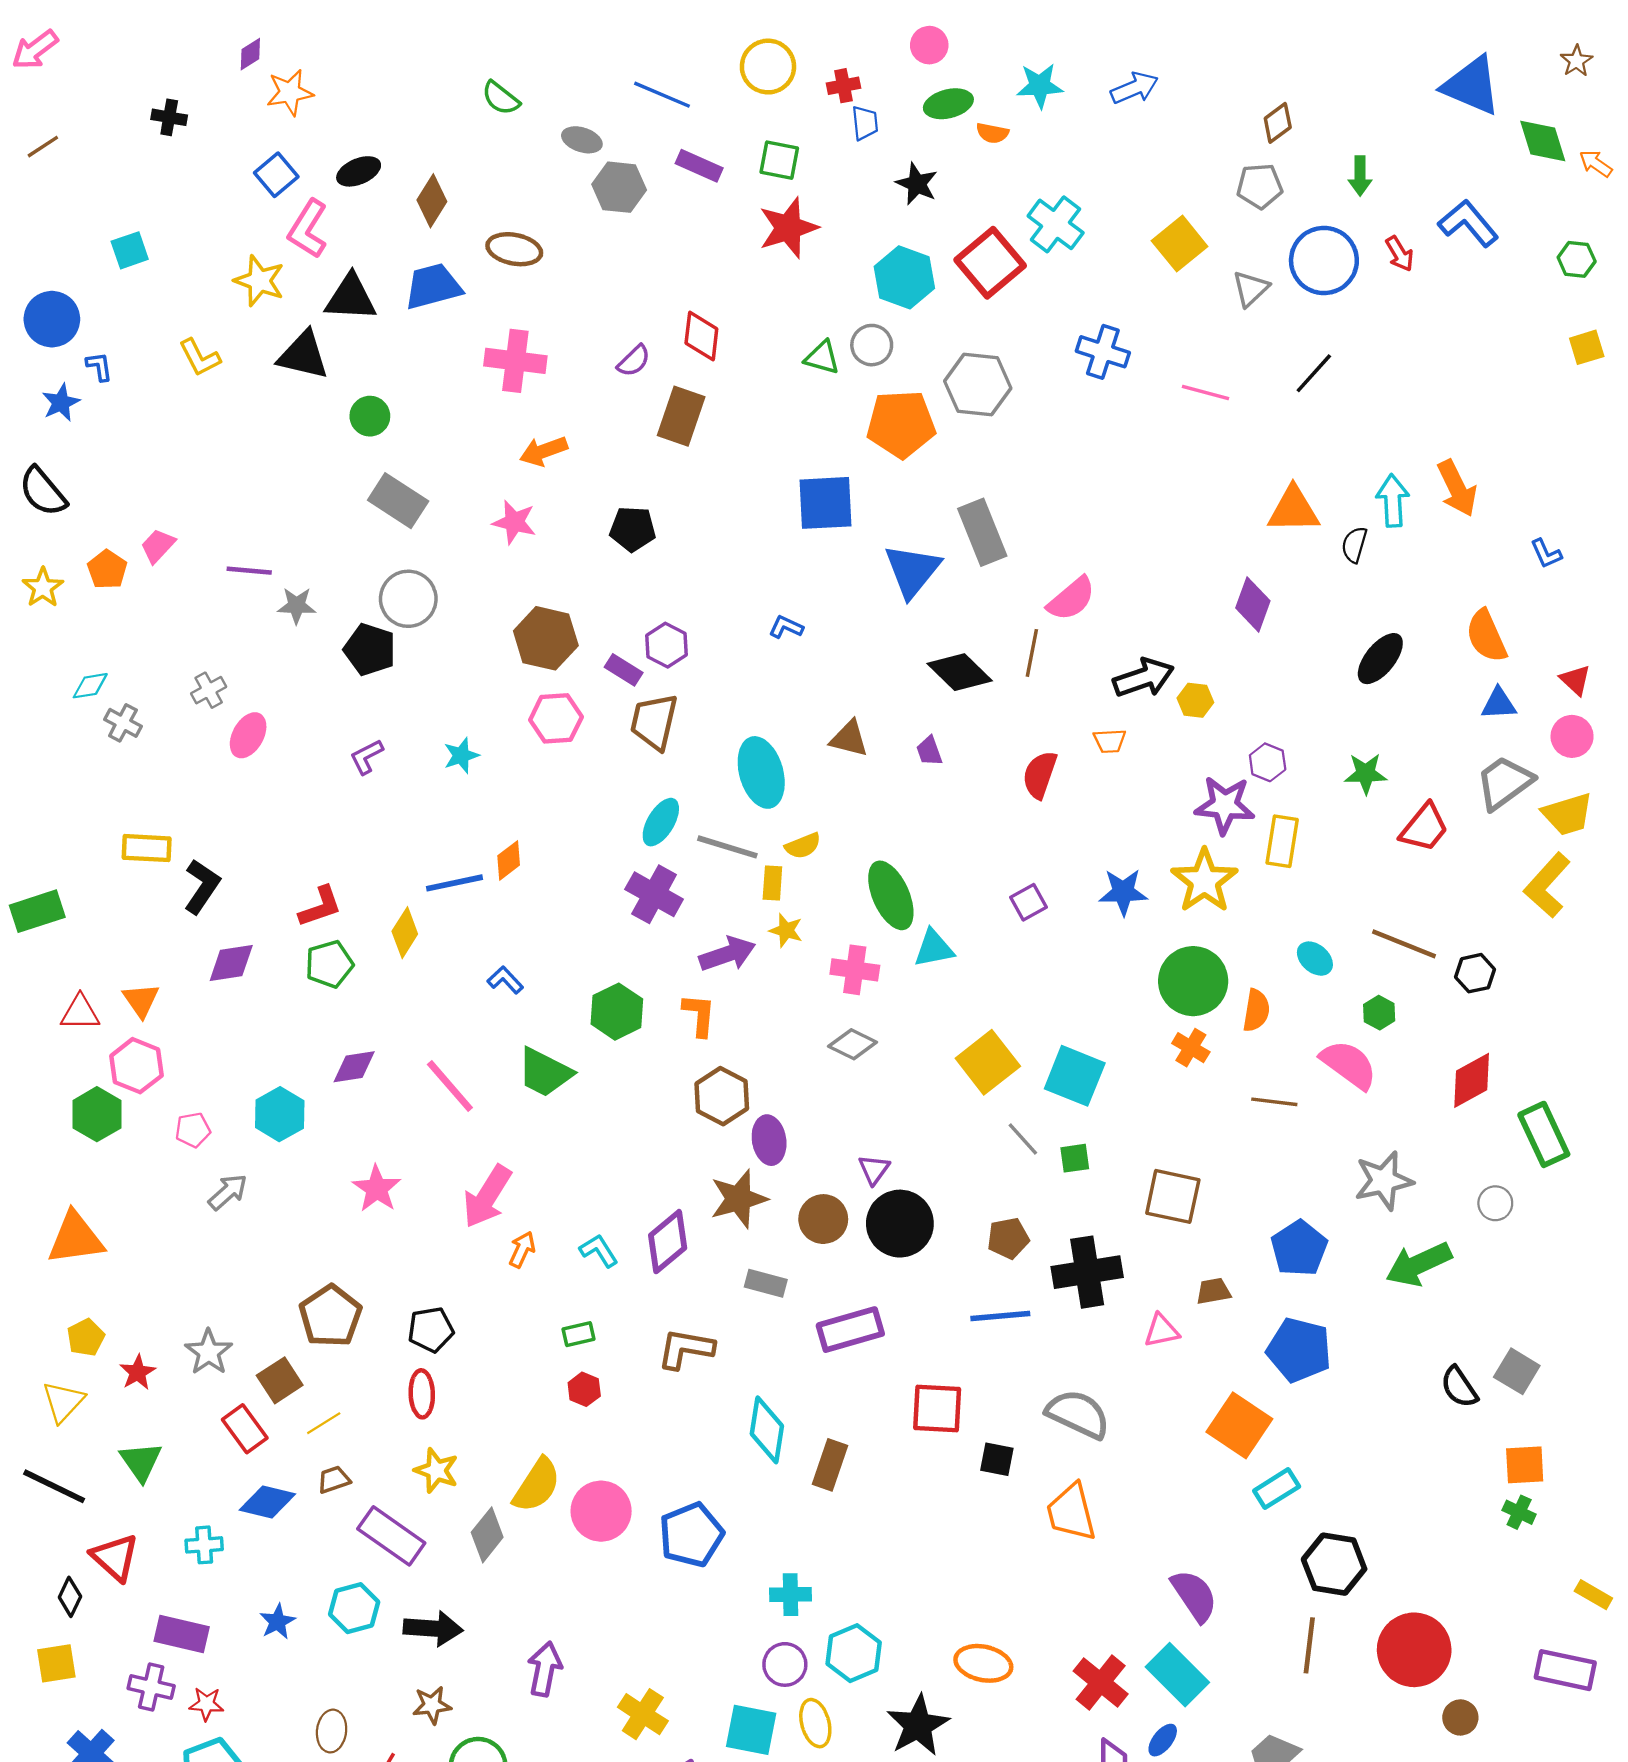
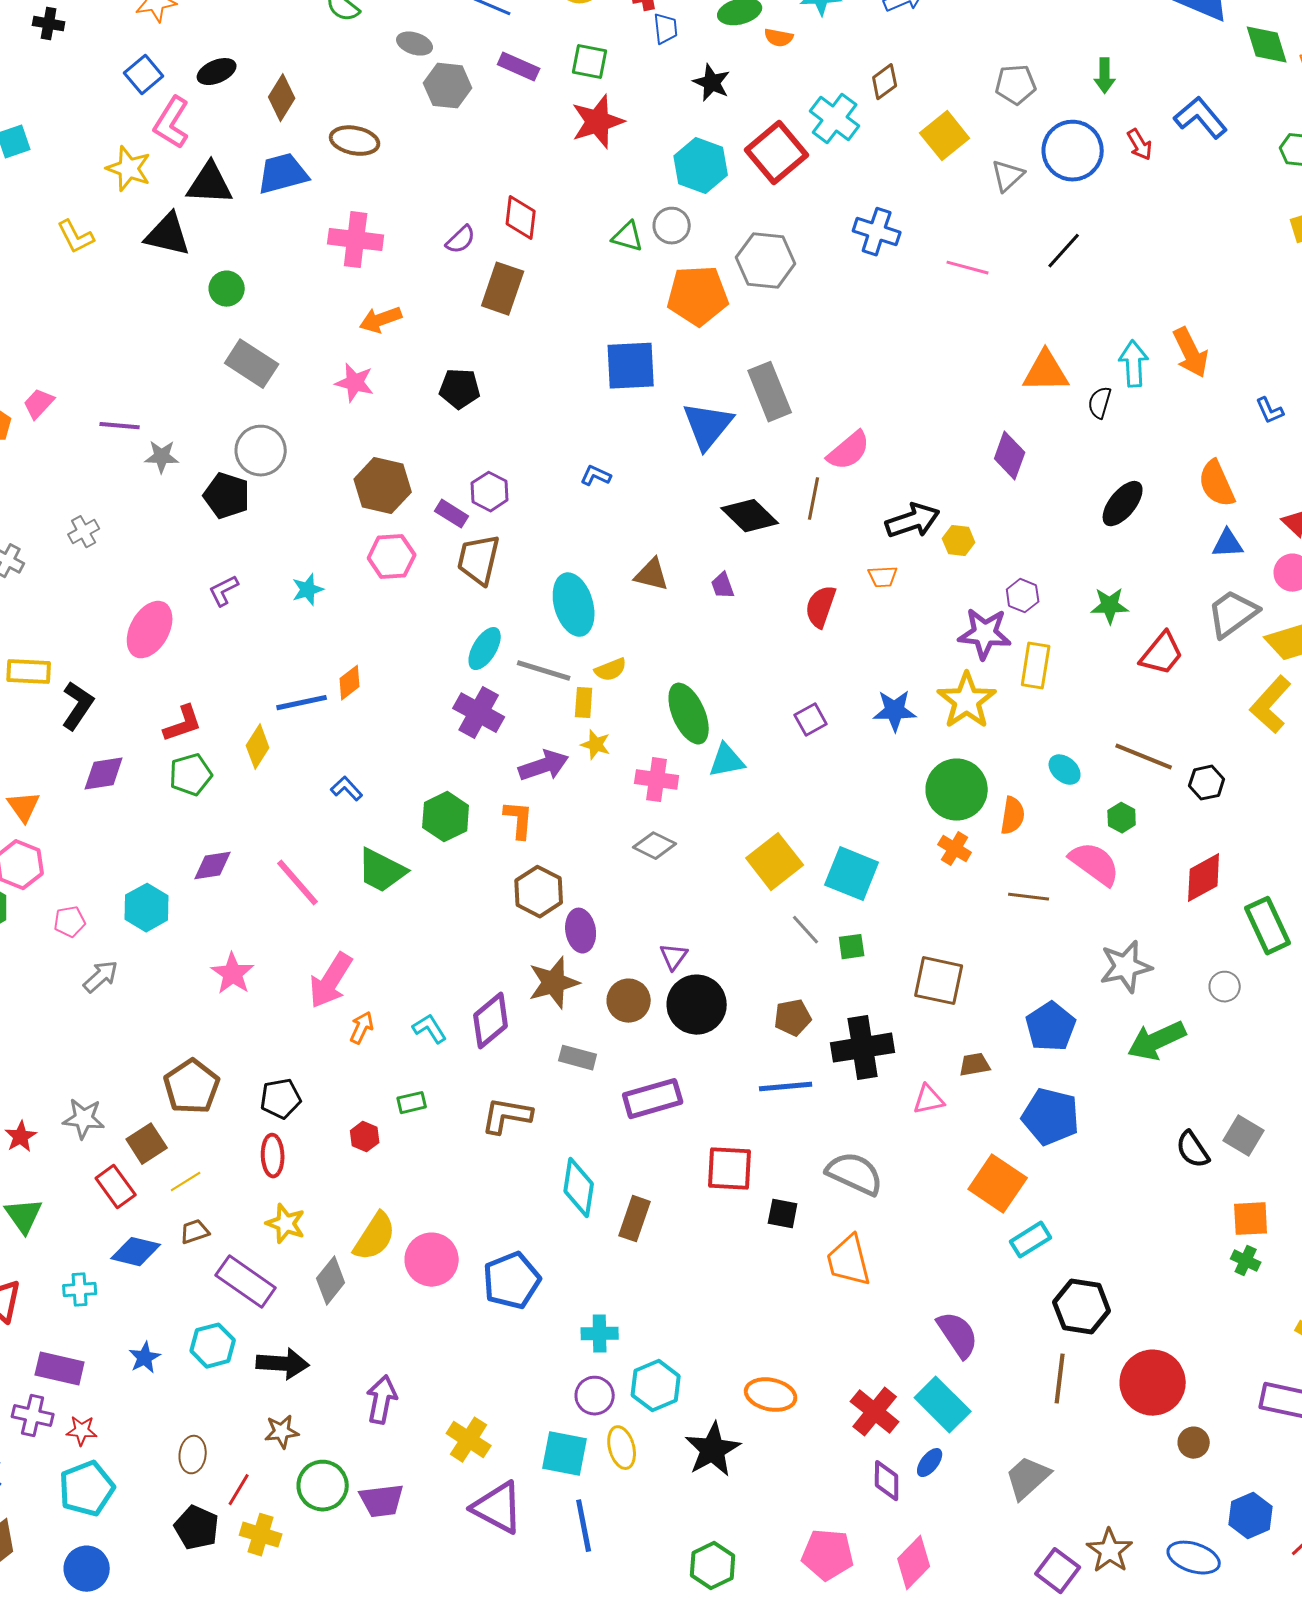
brown diamond: (1278, 123) -> (885, 82), moved
pink ellipse: (248, 735) -> (150, 630), moved, size x1.4
gray star: (209, 1352) -> (84, 1119), turned -30
red hexagon: (584, 1389) -> (365, 1137), moved

